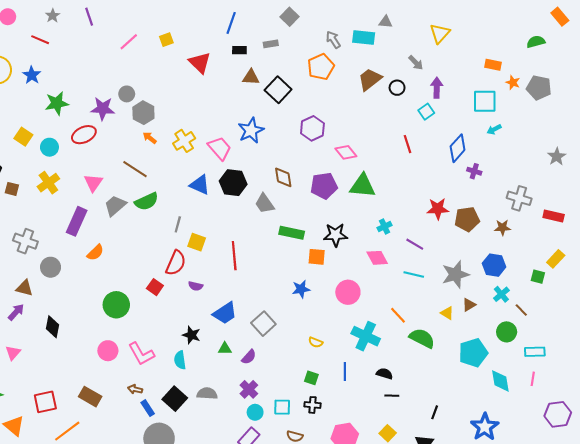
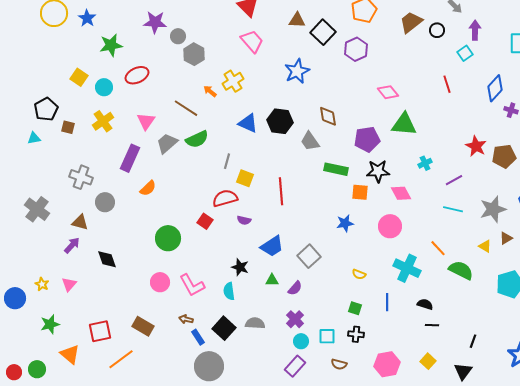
purple star: (103, 109) -> (155, 22), moved
purple hexagon: (312, 128) -> (356, 49), moved
orange arrow: (150, 138) -> (210, 91), moved
pink trapezoid: (220, 148) -> (252, 41), moved
purple pentagon: (324, 186) -> (367, 139), moved
red star: (438, 209) -> (476, 146), turned 30
purple line: (415, 244) -> (454, 180), turned -60
pink diamond: (377, 258) -> (401, 193), moved
red semicircle: (176, 263) -> (225, 198), turned -130
black diamond: (53, 327) -> (107, 259), turned -30

